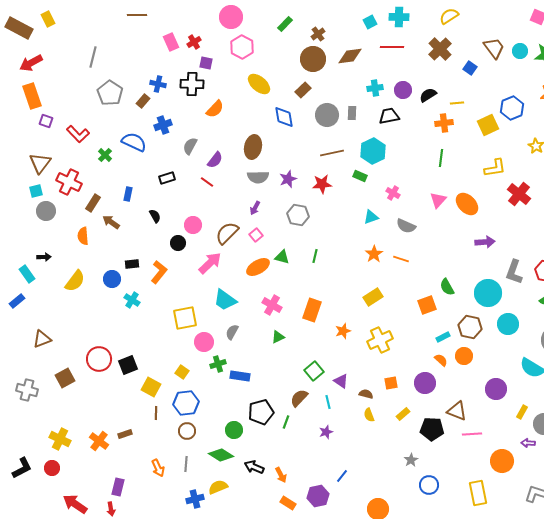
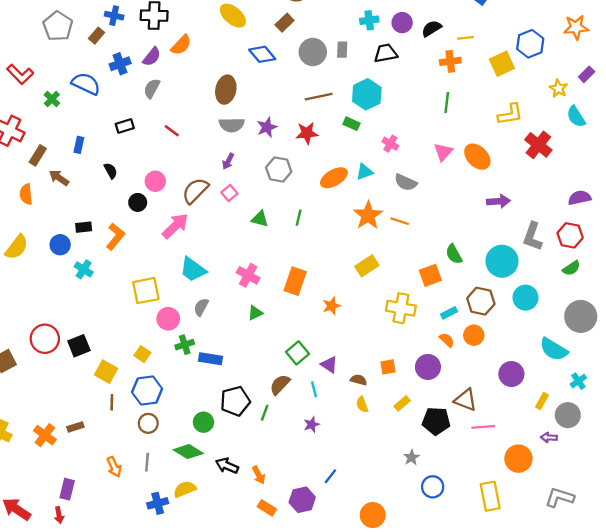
blue diamond: (284, 117) -> (262, 54), turned -30
purple semicircle: (215, 160) -> (152, 57), moved
orange star: (374, 254) -> (368, 215), size x1.4
orange ellipse: (258, 267) -> (334, 178), moved
yellow cross: (380, 340) -> (401, 308), moved, turned 35

